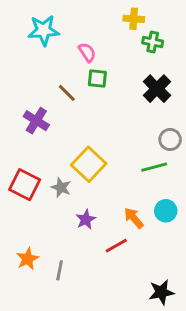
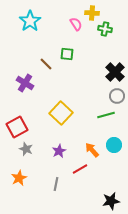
cyan star: (44, 30) -> (30, 21), turned -30
pink semicircle: (87, 52) -> (76, 24), moved
black cross: (157, 89) -> (115, 72), moved
red square: (25, 185) -> (17, 127), turned 35
gray star: (61, 187) -> (26, 149), moved
gray line: (60, 270) -> (56, 184), moved

